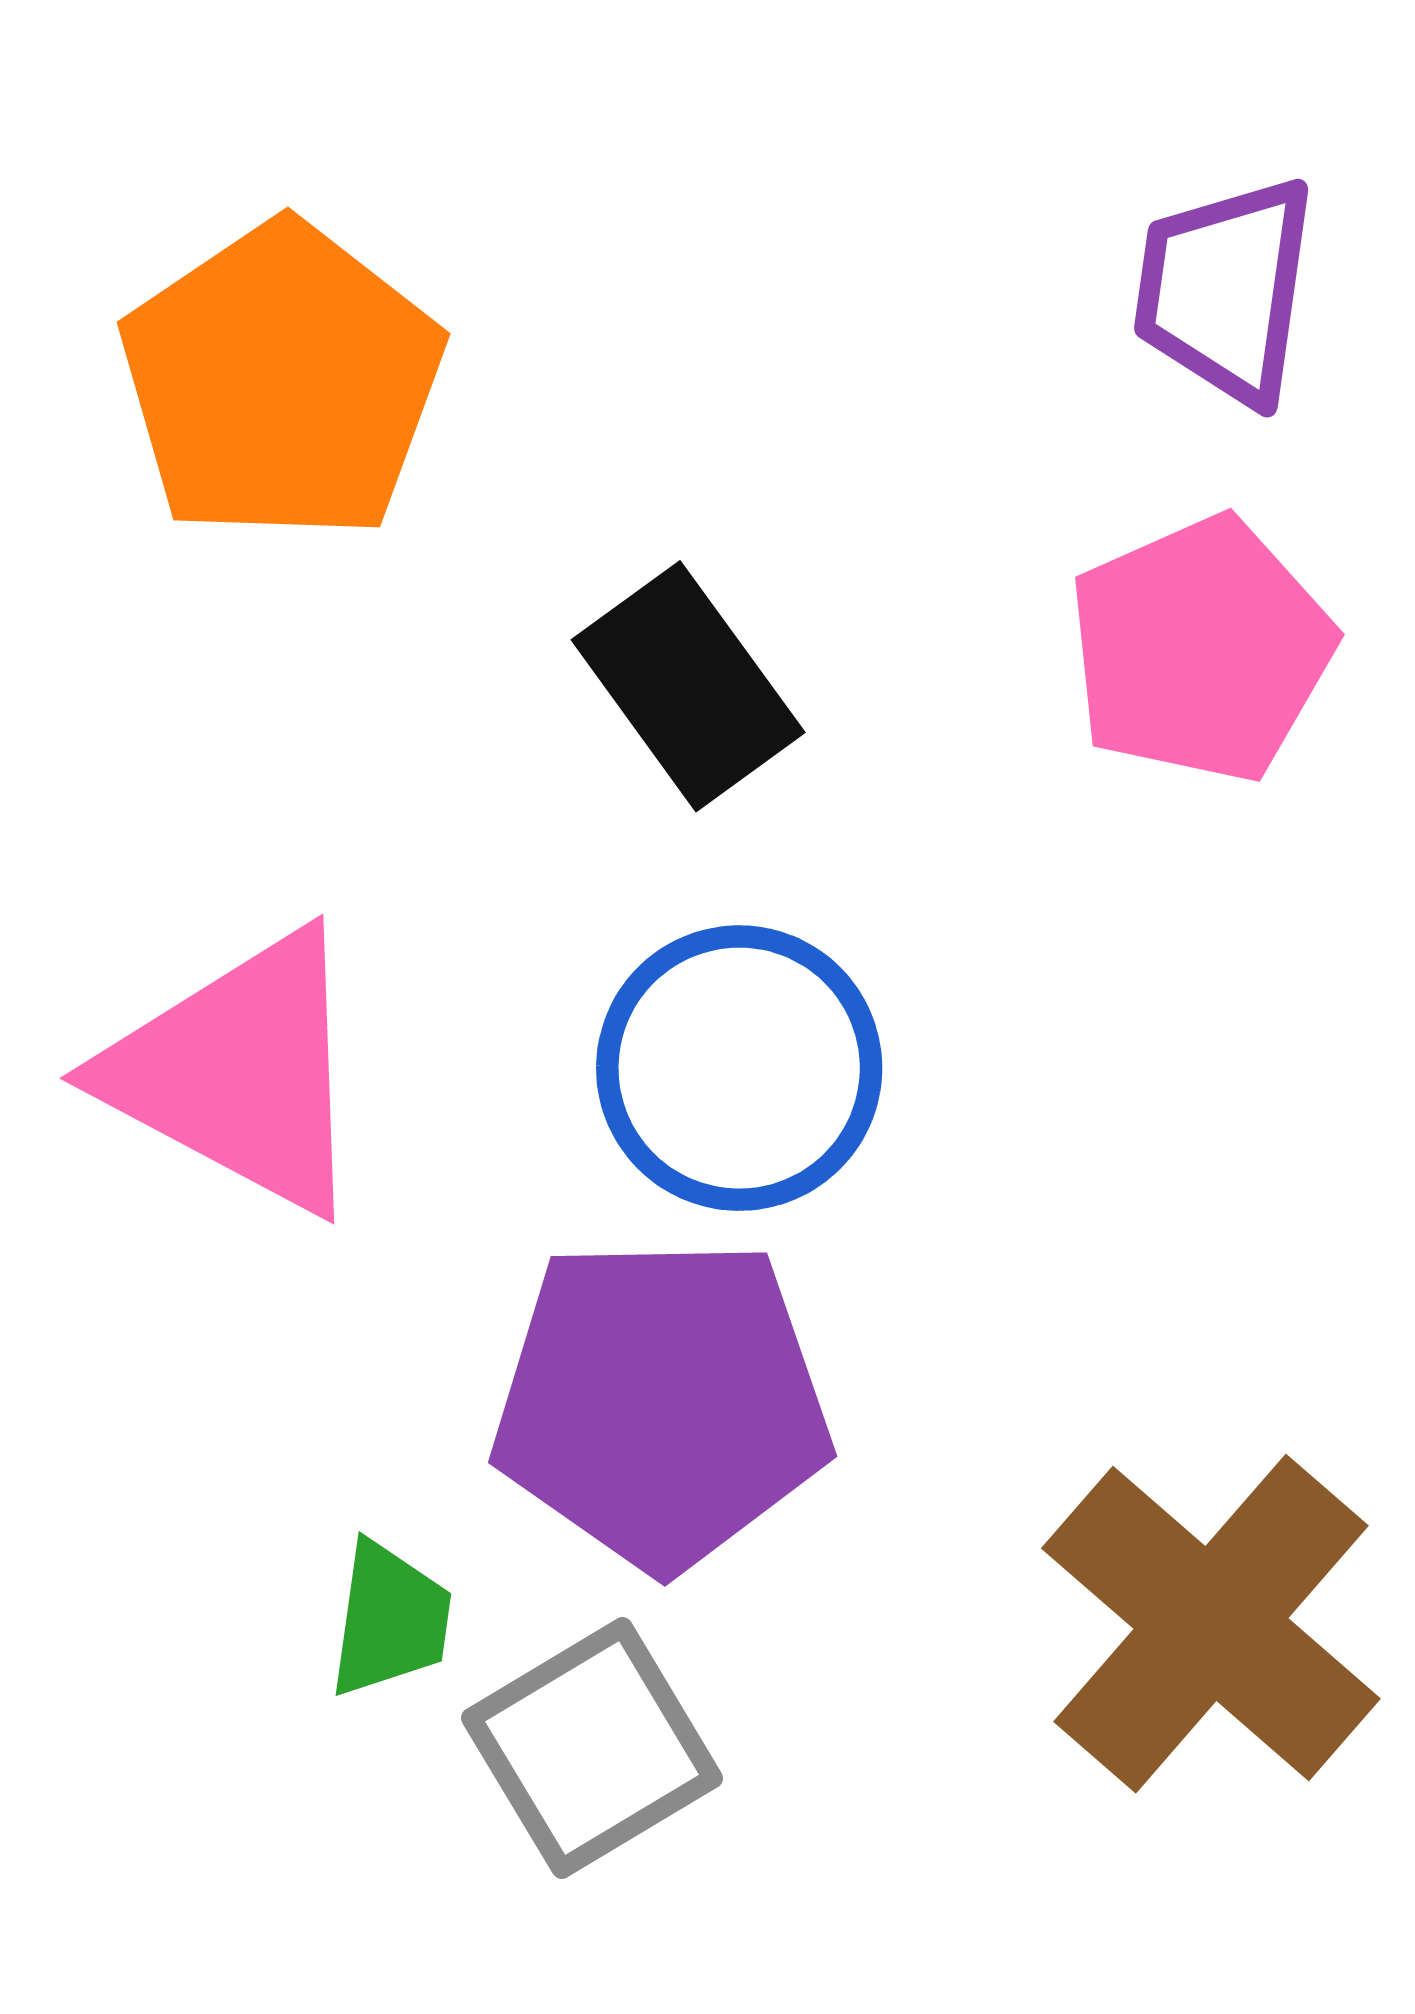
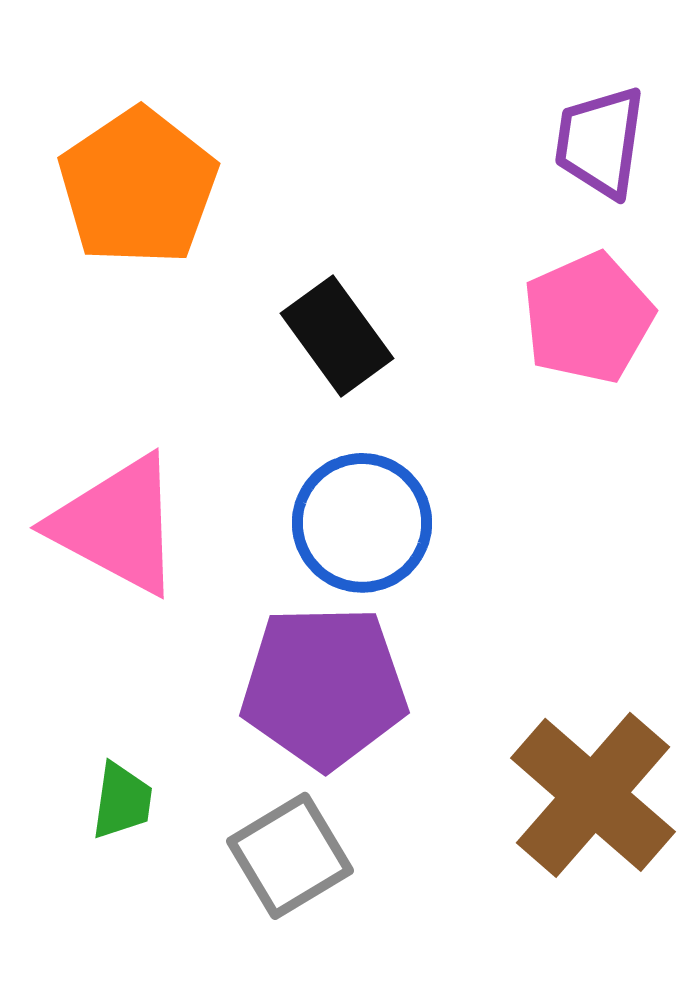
green trapezoid: (390, 1619) -> (122, 801), moved

